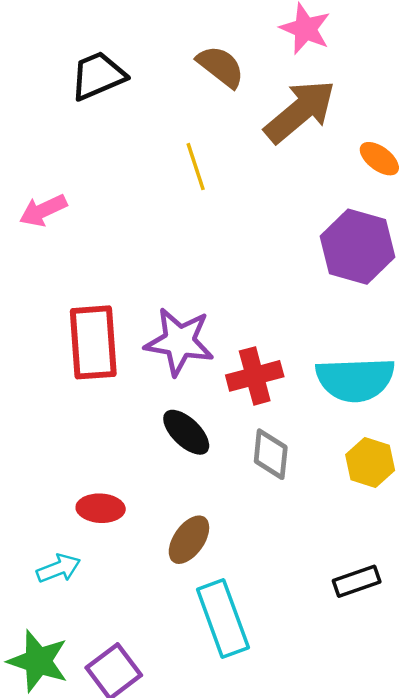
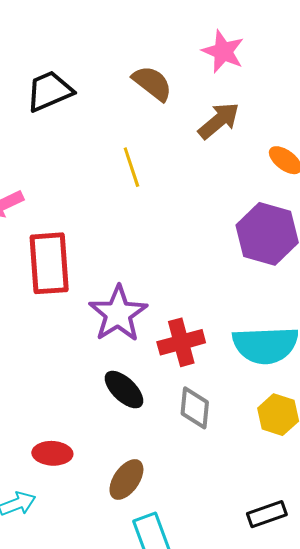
brown arrow: (300, 111) -> (219, 121), size x0.7
red rectangle: (93, 342) -> (49, 263), moved
purple star: (179, 342) -> (118, 314), turned 30

